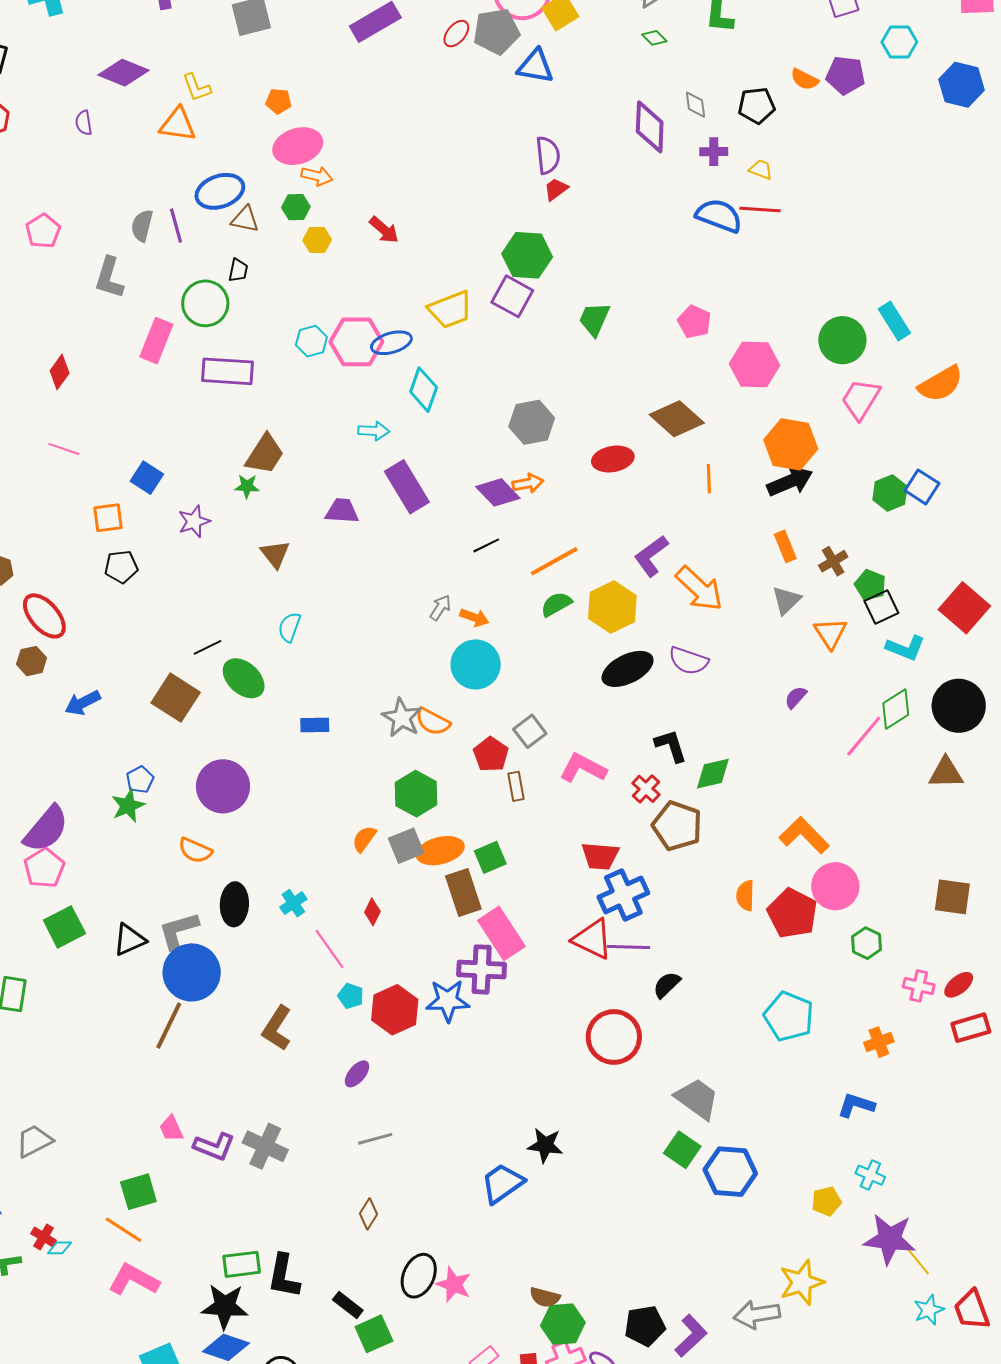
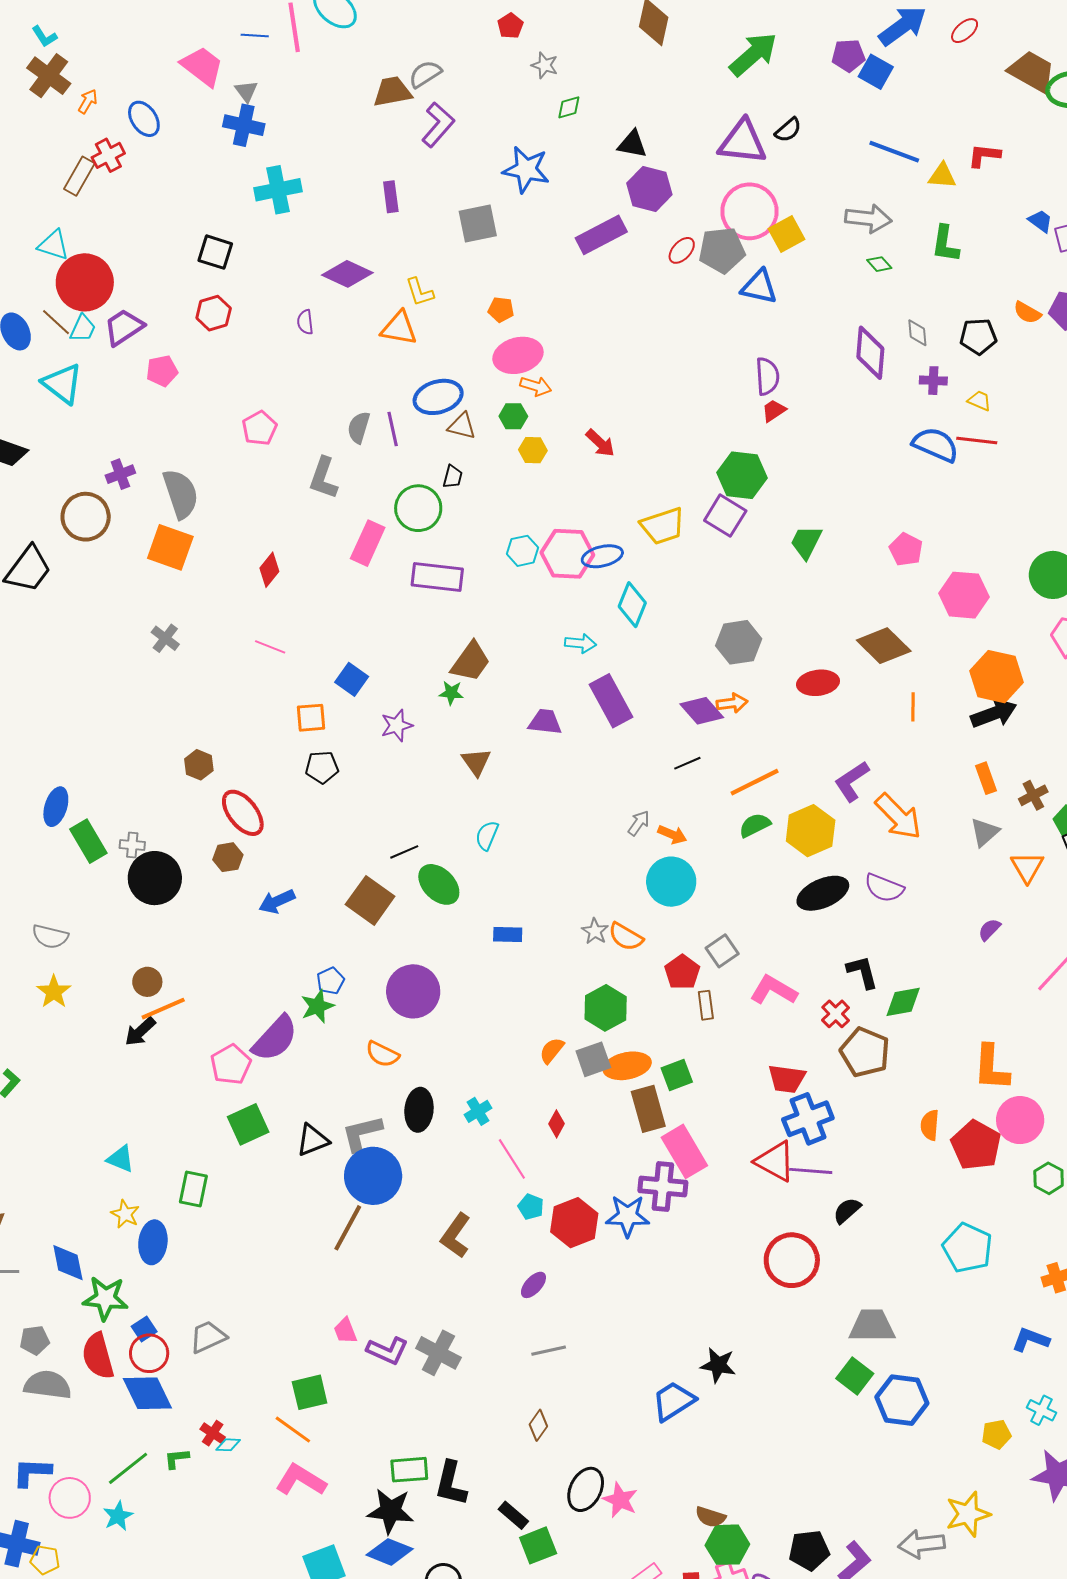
gray star: (402, 718) -> (595, 931), size x0.7
purple semicircle: (46, 829) -> (275, 1038), moved
orange L-shape: (804, 835) -> (991, 1068), turned -135
gray trapezoid: (697, 1099) -> (872, 1326), turned -39

